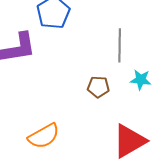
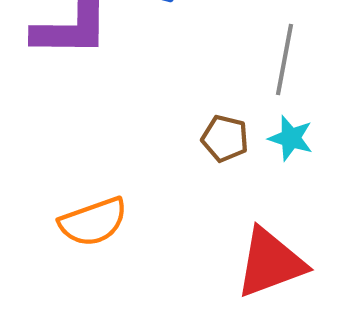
cyan star: (141, 80) -> (291, 138), moved

